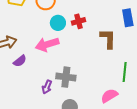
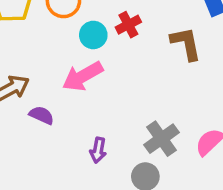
purple semicircle: (20, 61) -> (42, 115), turned -104
gray cross: (66, 77) -> (162, 139), moved, turned -30

